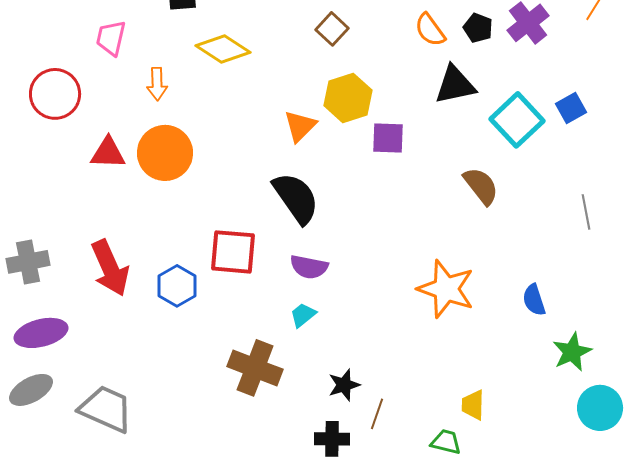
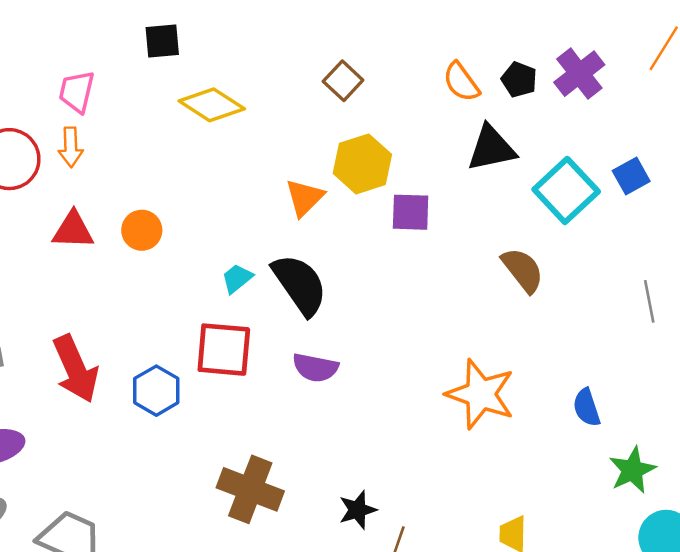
orange arrow: (157, 84) -> (71, 147), moved
orange circle: (165, 153) -> (142, 230), size x0.6
cyan trapezoid: (303, 315) -> (237, 278), moved

